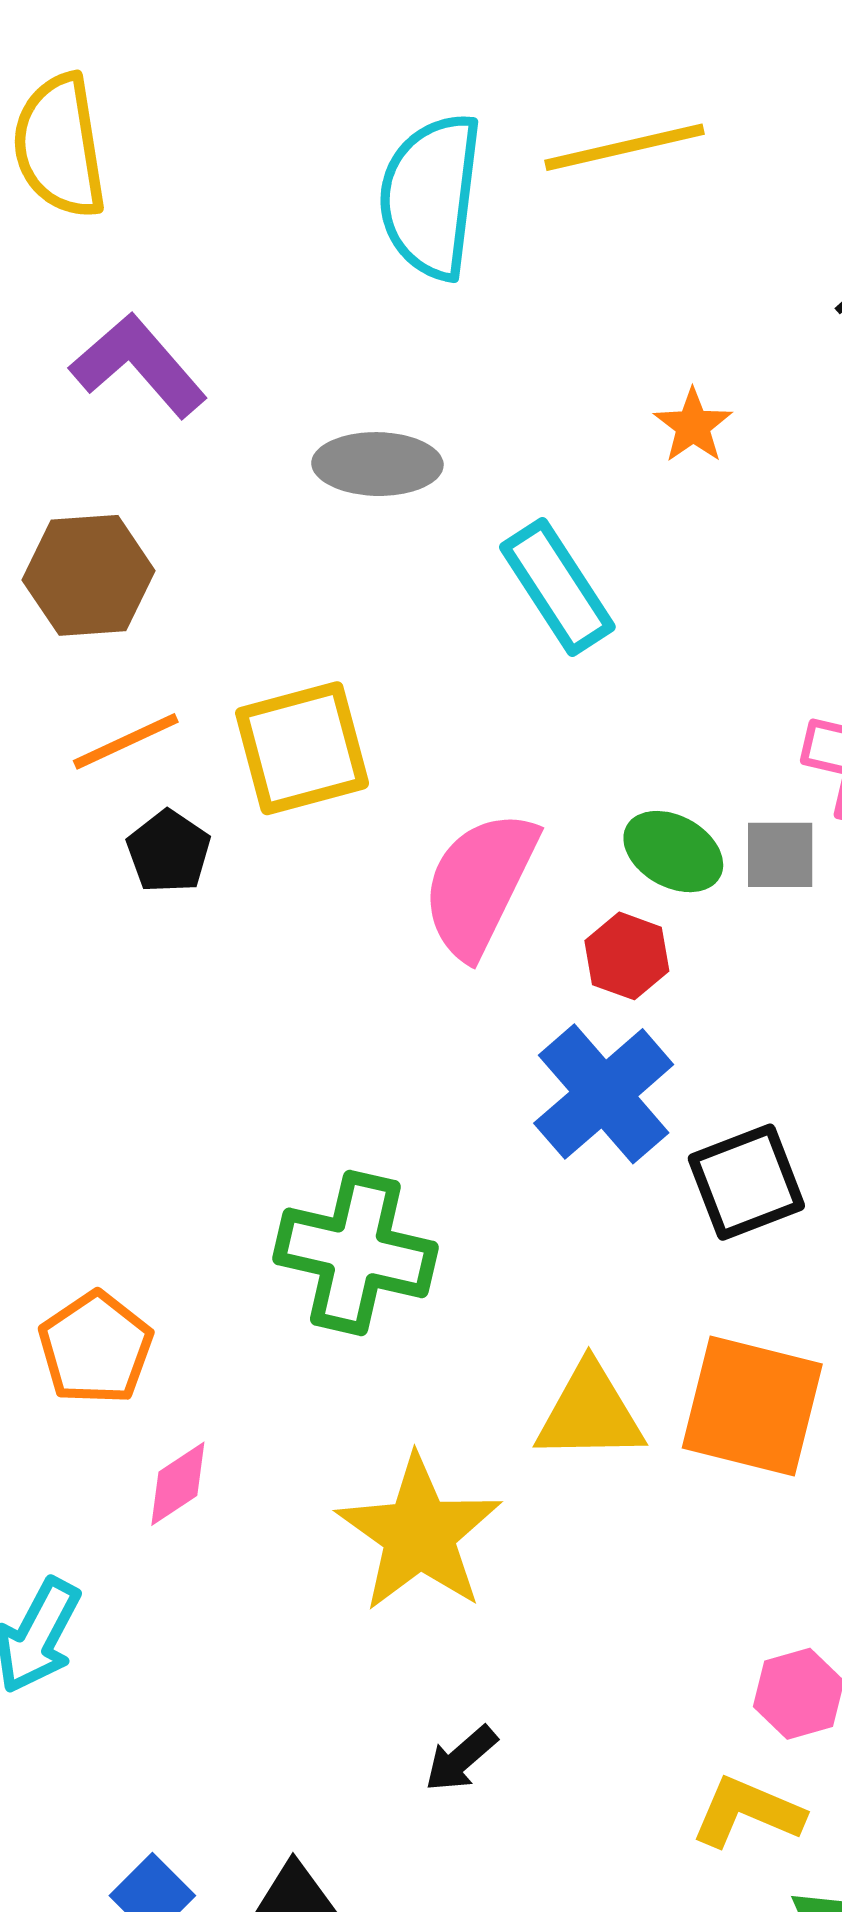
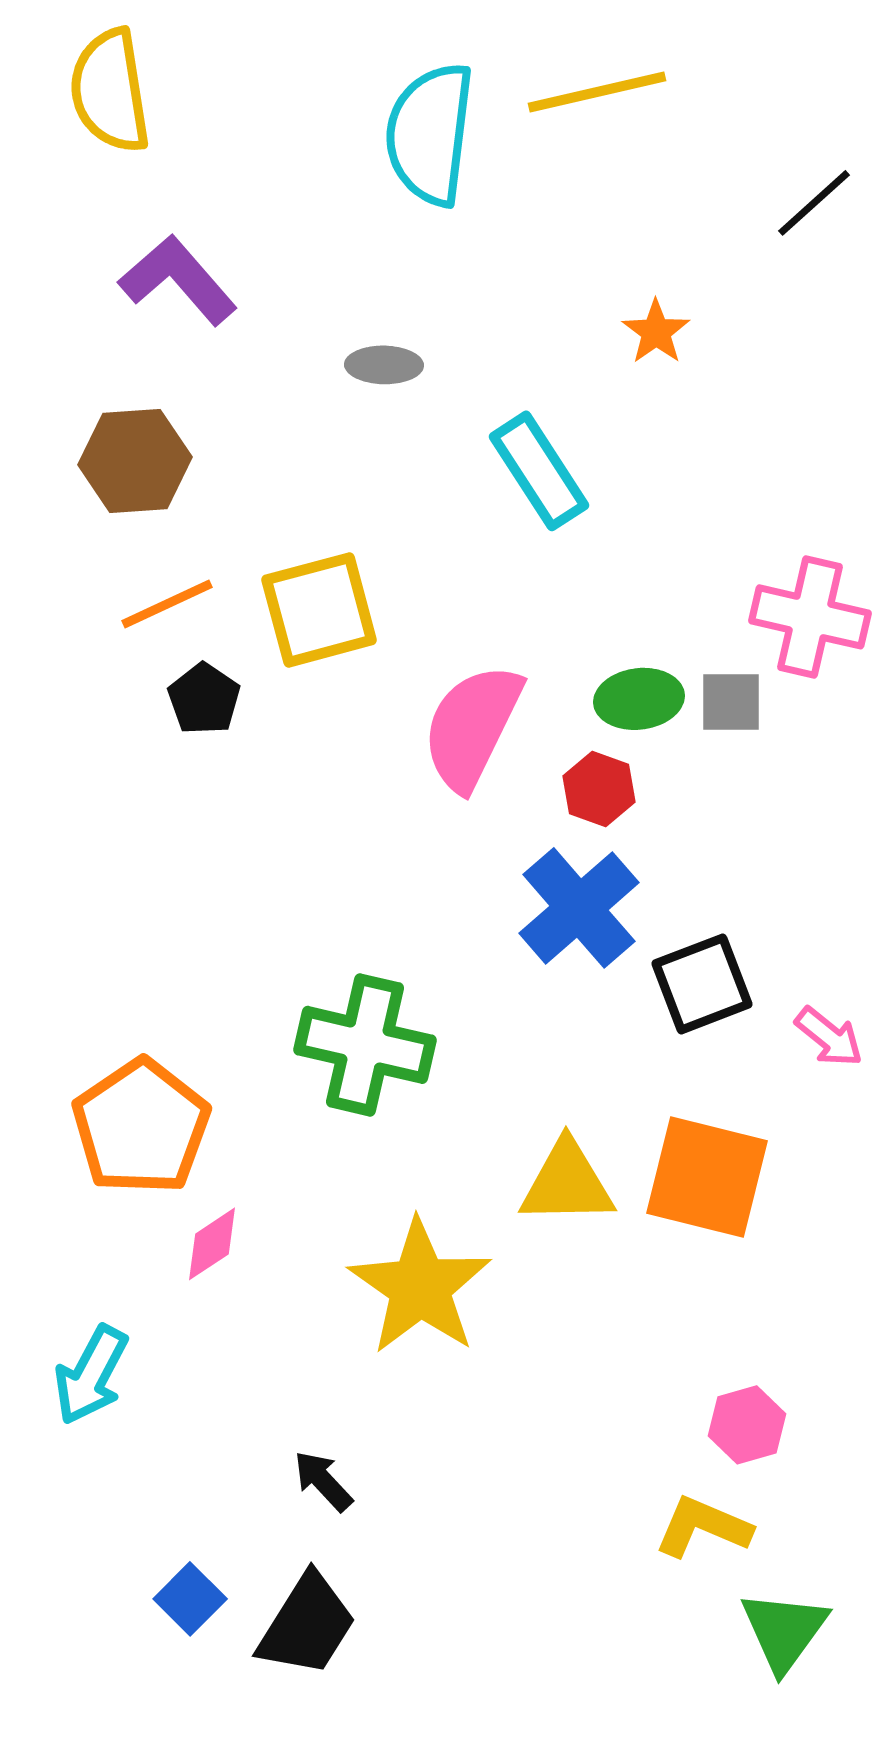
gray ellipse: (377, 464) -> (384, 365), size x0.7
green ellipse: (673, 852) -> (639, 699), turned -36
orange pentagon: (96, 1348) -> (141, 1127), size x1.4
black arrow: (461, 1759) -> (323, 1481), moved, turned 88

